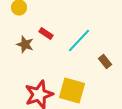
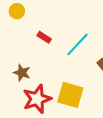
brown star: (25, 44) -> (22, 73), moved

